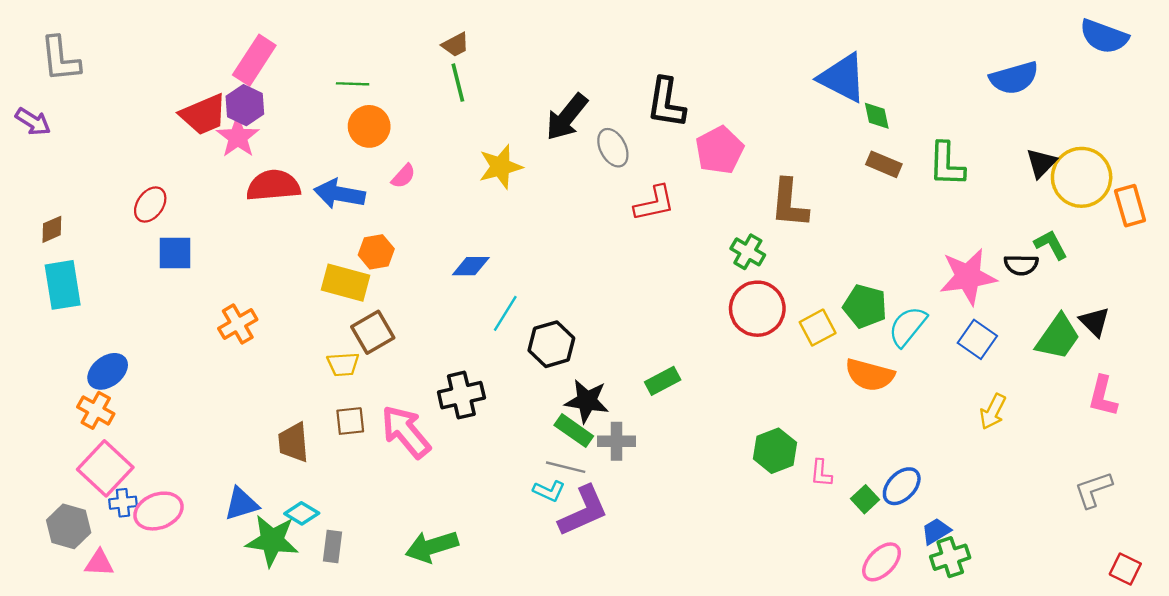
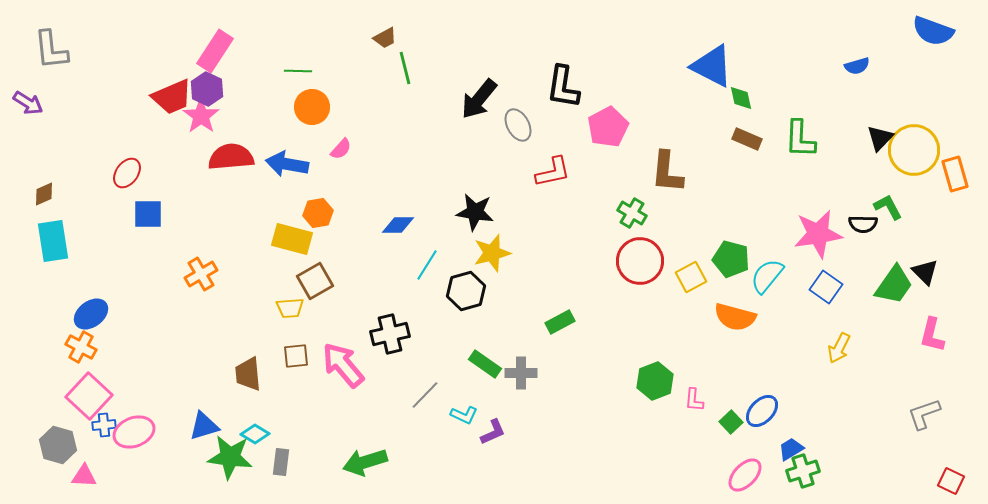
blue semicircle: (1014, 78) -> (857, 66), size x0.6
green line: (458, 83) -> (405, 68), moved
yellow star: (500, 167) -> (492, 253), moved
black star: (587, 401) -> (475, 212), moved
gray line: (566, 467) -> (425, 395), moved, turned -60
purple L-shape: (583, 511) -> (493, 432), size x0.6

